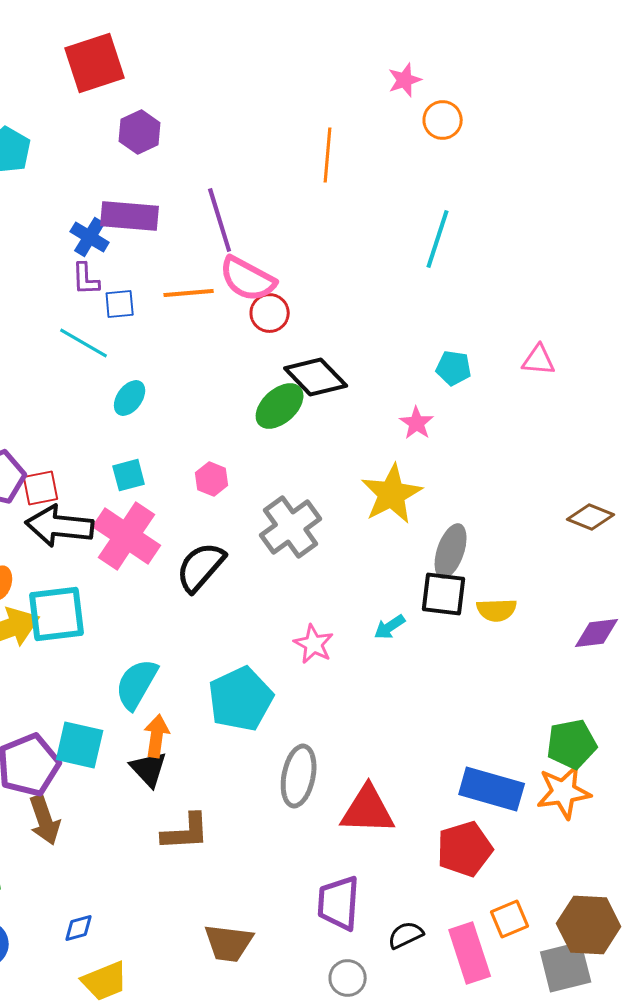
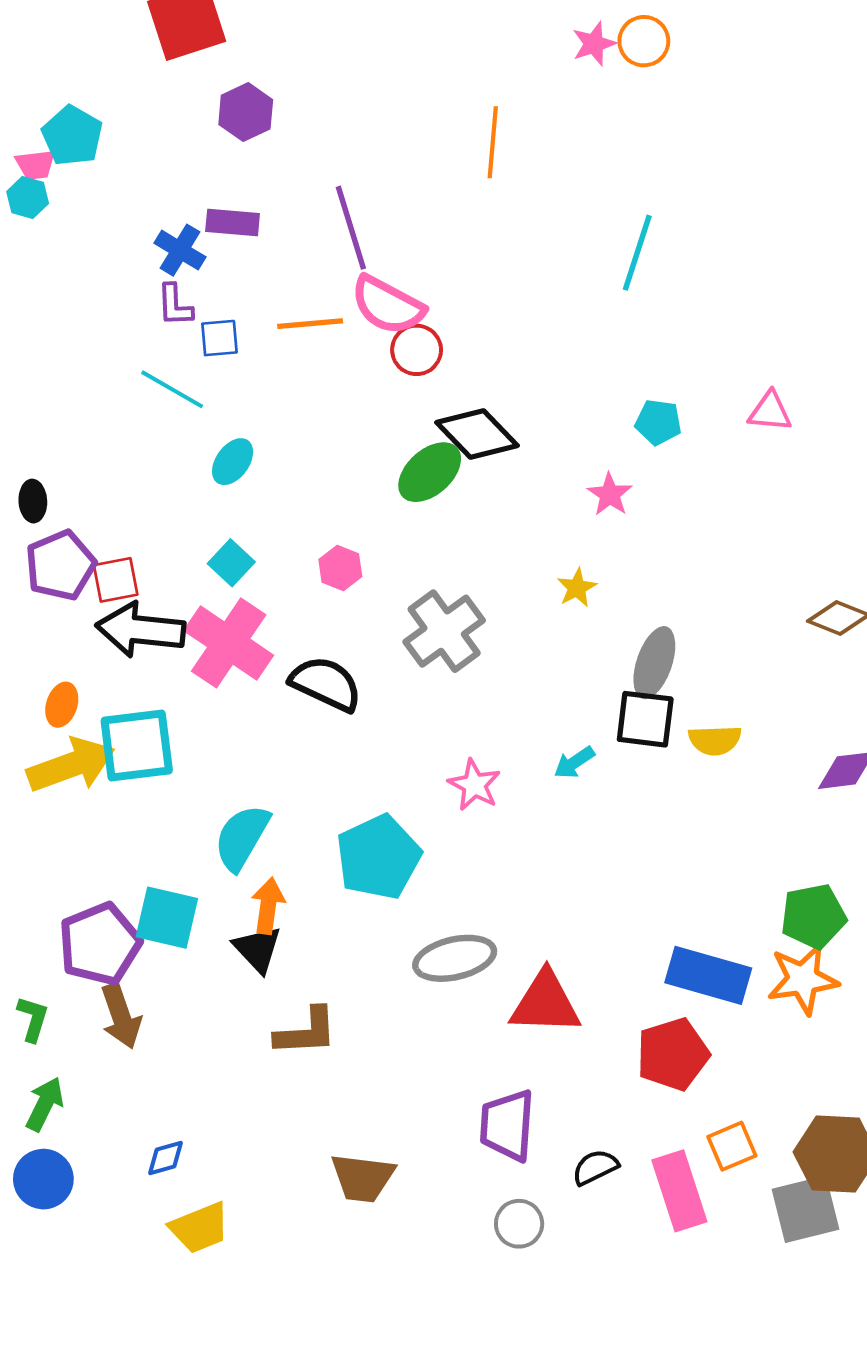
orange circle: (443, 120) -> (644, 41), moved
purple rectangle: (130, 216) -> (233, 222), size x0.7
cyan square: (129, 475) -> (231, 563), turned -32
yellow star: (392, 494) -> (577, 588), size x0.5
black semicircle: (201, 567) -> (326, 684), turned 74
gray ellipse: (299, 776) -> (455, 958), turned 66

